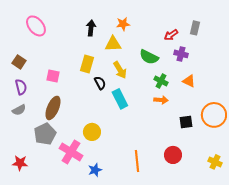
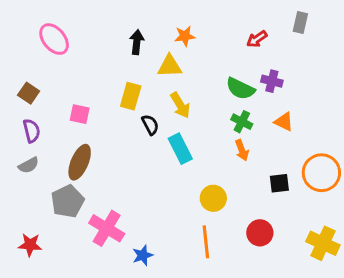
gray rectangle: (195, 28) -> (300, 23), moved
red arrow: (171, 35) -> (257, 39), moved
green semicircle: (149, 57) -> (240, 89), moved
orange arrow: (161, 100) -> (242, 150), turned 64
yellow circle: (92, 132) -> (213, 198), moved
yellow cross: (215, 162) -> (323, 243), size x1.5

